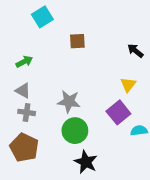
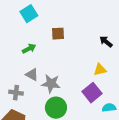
green arrow: (24, 62) -> (29, 49), moved
yellow triangle: (128, 85) -> (100, 70), turned 40
gray triangle: (23, 91) -> (32, 75), moved

